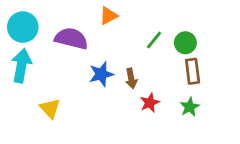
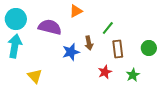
green circle: (185, 43) -> (149, 48), moved
brown rectangle: (193, 71) -> (118, 49), moved
brown arrow: (131, 78) -> (89, 43), moved

